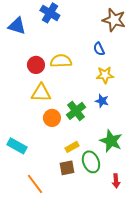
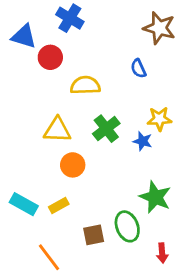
red circle: (36, 65) -> (50, 57), moved
yellow star: (105, 75) -> (159, 119), moved
green cross: (76, 111) -> (106, 129), moved
yellow rectangle: (72, 147) -> (59, 205), moved

